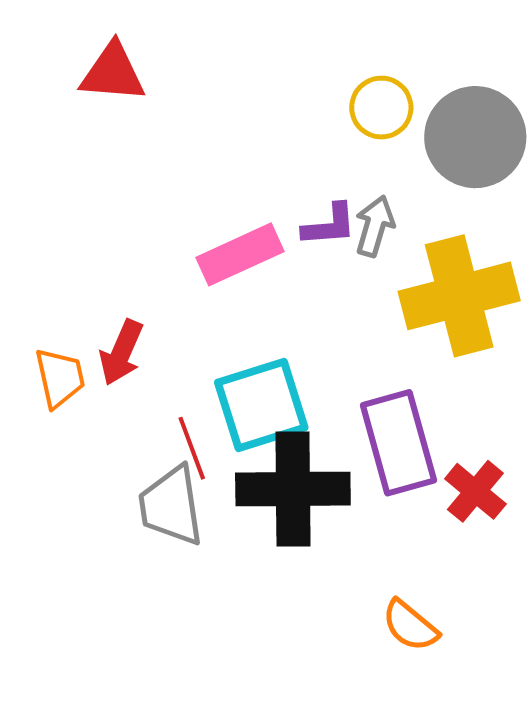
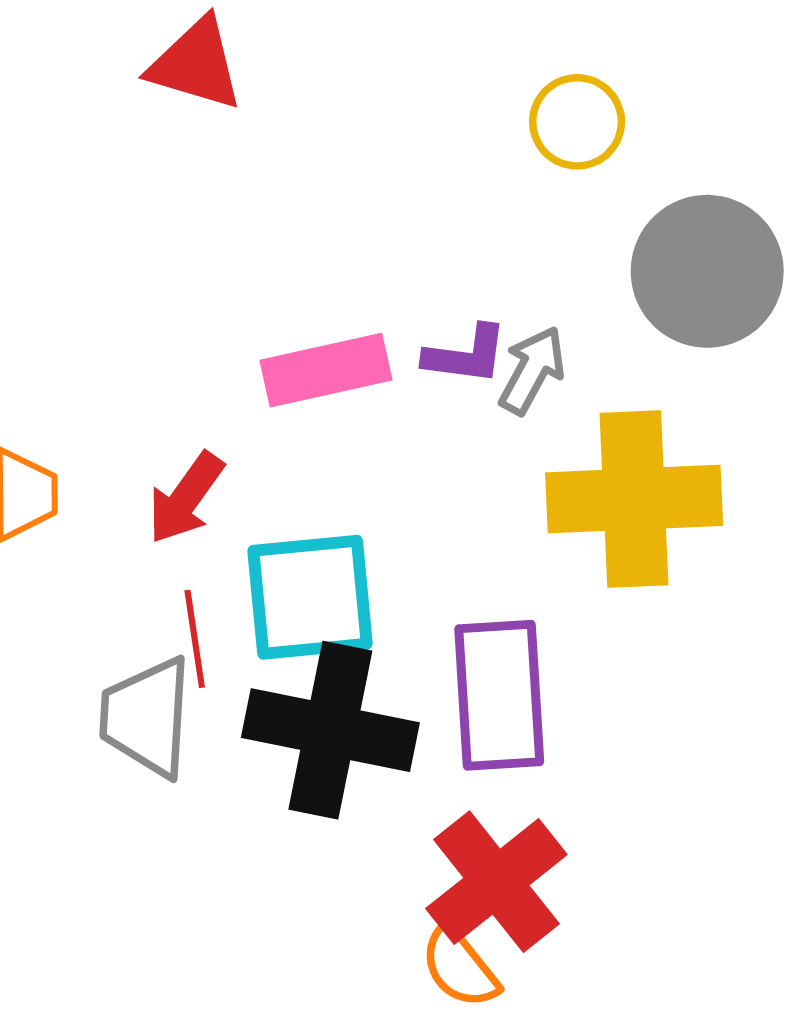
yellow circle: (381, 108) -> (577, 122), moved
red arrow: (121, 353) -> (186, 498), moved
red cross: (475, 491) -> (496, 882), moved, size x1.5

